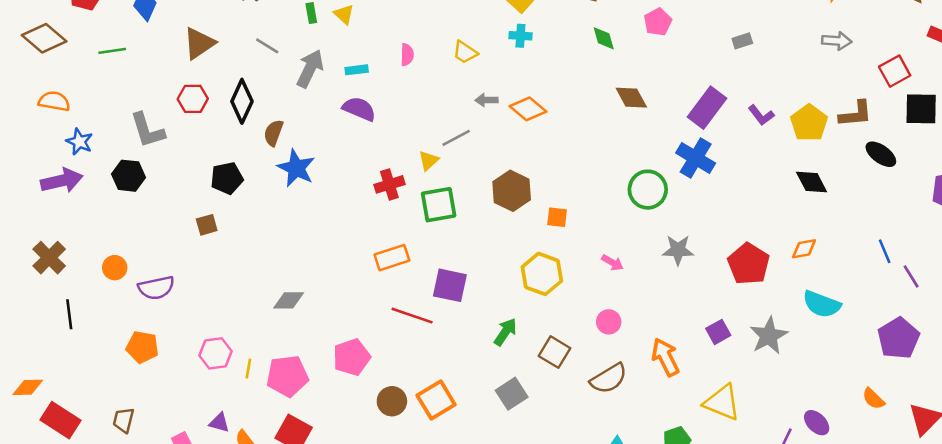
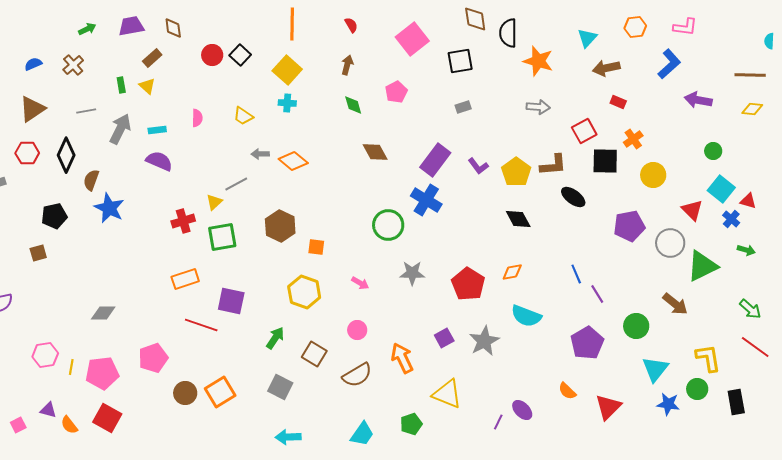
gray line: (267, 46) -> (86, 111), turned -42
gray square: (512, 394) -> (280, 387), turned -30

